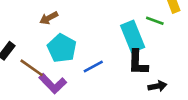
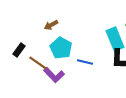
blue line: (93, 67) -> (85, 62), turned 42

